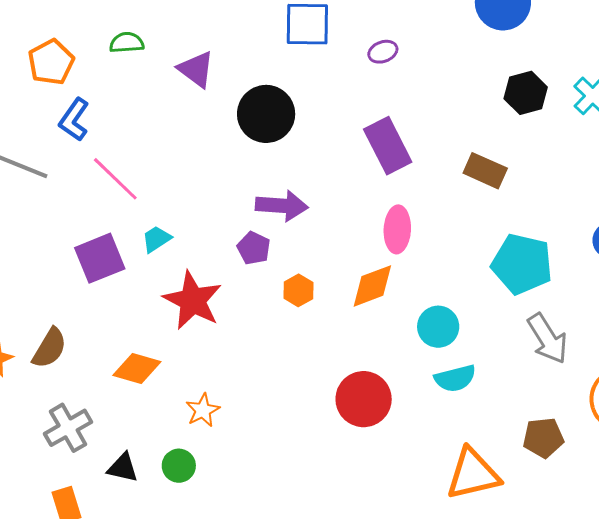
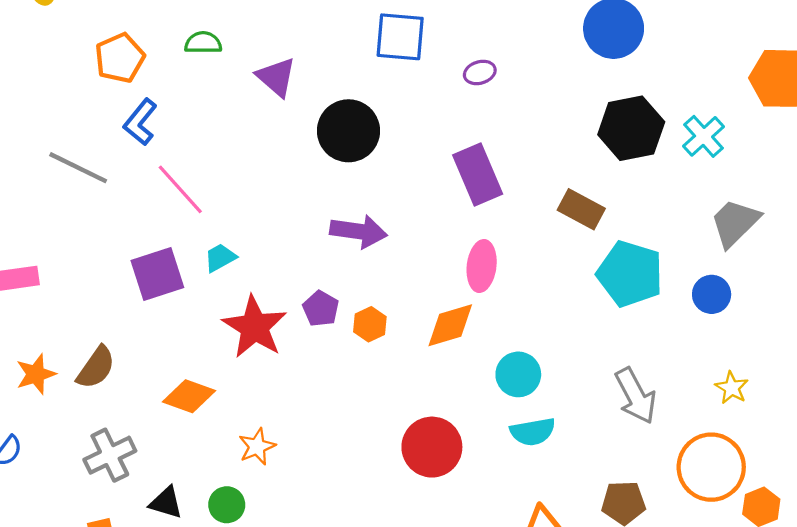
black hexagon: (526, 93) -> (631, 128), size x1.4
purple pentagon: (254, 248) -> (321, 309), moved
cyan pentagon: (522, 264) -> (630, 274), moved

